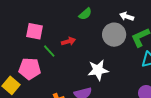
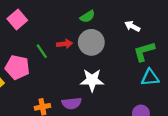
pink square: (35, 31) -> (17, 20), moved, turned 30
gray circle: (114, 35) -> (91, 42), moved

